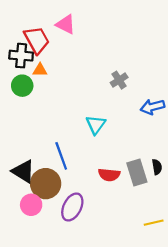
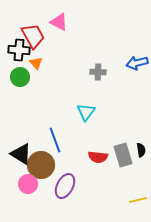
orange triangle: (40, 70) -> (36, 63), turned 48
gray cross: (119, 80) -> (98, 72), moved, turned 35
blue arrow: (152, 107) -> (137, 63), moved

